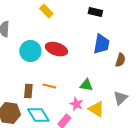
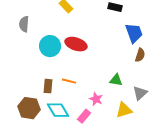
blue trapezoid: (101, 44) -> (134, 33), moved, turned -30
green triangle: (86, 85) -> (116, 80), moved
yellow triangle: (96, 109) -> (124, 110), moved, turned -48

